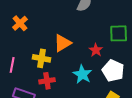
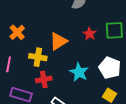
orange cross: (20, 23) -> (17, 32), moved
red star: (96, 50) -> (90, 34), moved

